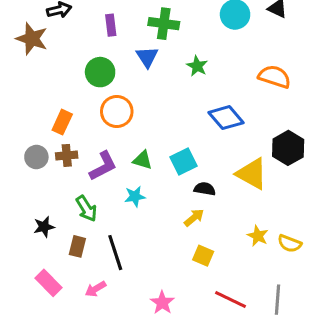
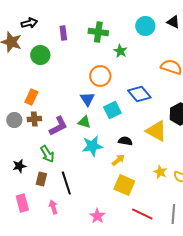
blue triangle: (147, 57) -> (87, 99), moved
green star: (197, 66) -> (120, 51), moved
green circle: (100, 72) -> (40, 55), moved
orange circle: (117, 112) -> (100, 76), moved
cyan square: (183, 162) -> (112, 110), moved
cyan star: (135, 196) -> (92, 146), moved, size x1.5
yellow square: (203, 256) -> (124, 185), size x1.5
pink rectangle: (49, 283) -> (22, 203), turned 30
pink arrow: (96, 289) -> (53, 207), turned 104

